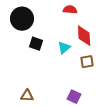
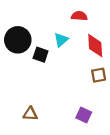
black circle: (22, 19) -> (18, 40), moved
cyan triangle: (64, 48) -> (61, 40), moved

